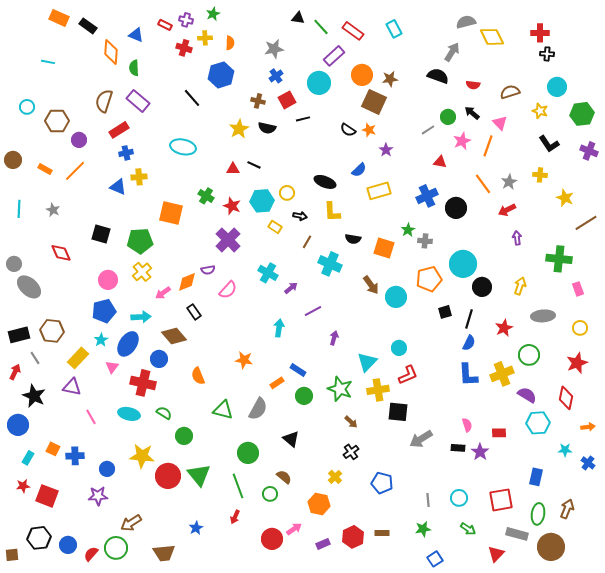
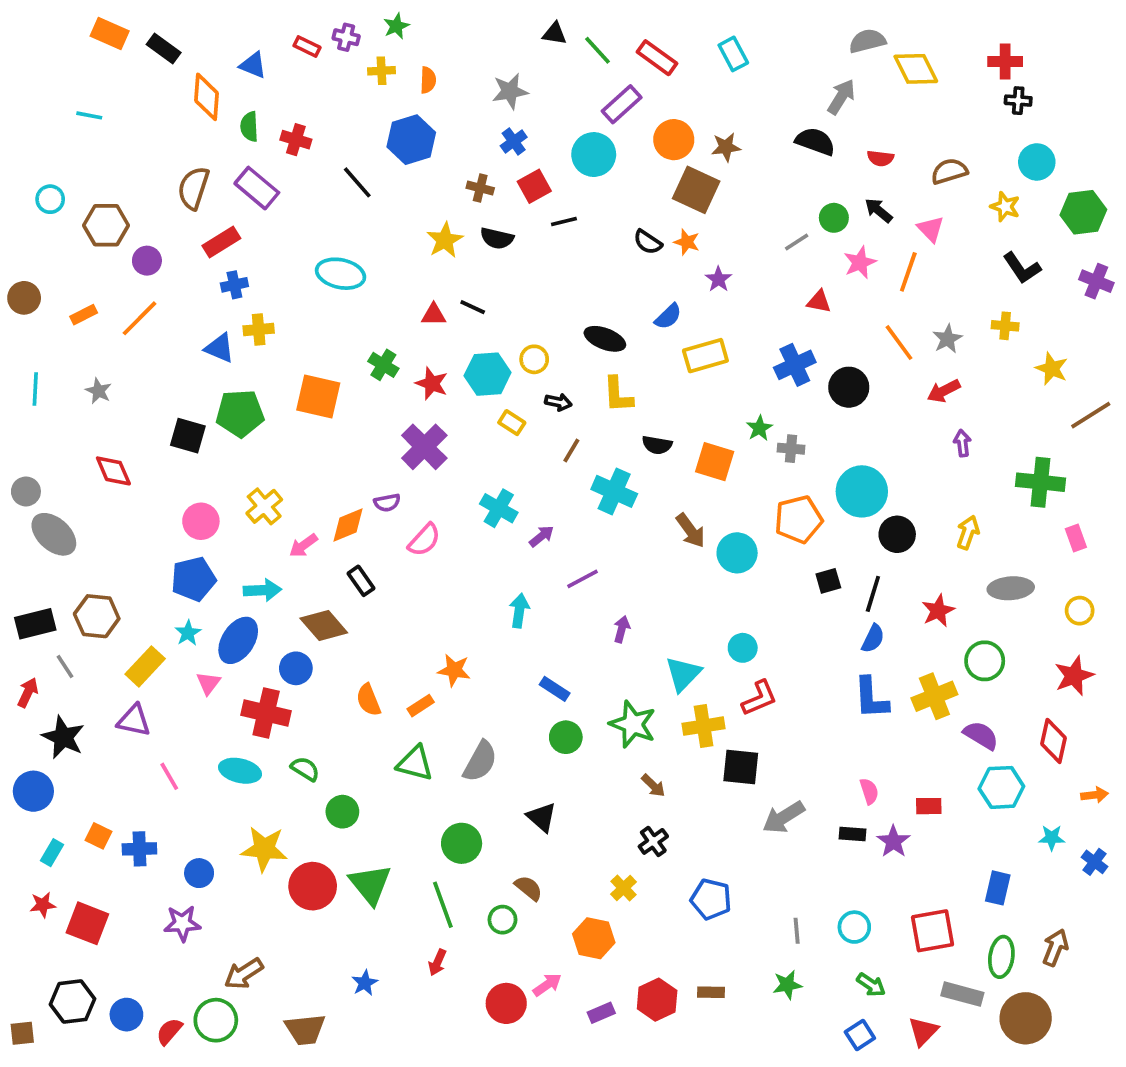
red cross: (184, 48) -> (296, 140), moved
orange rectangle: (45, 169) -> (84, 315), turned -56
green pentagon: (140, 241) -> (240, 413), moved
orange rectangle: (277, 383) -> (421, 706), moved
blue square: (435, 559) -> (860, 1035), moved

